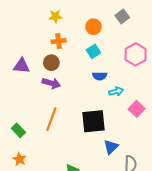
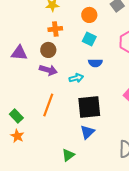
cyan square: (93, 51) -> (89, 39), turned -32
cyan arrow: (116, 91) -> (76, 78), moved
blue triangle: (111, 147) -> (87, 132), moved
orange star: (20, 159) -> (17, 136), moved

